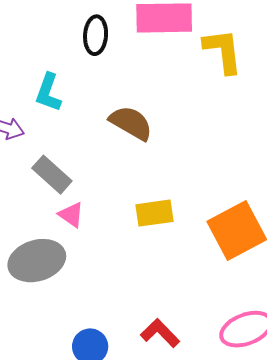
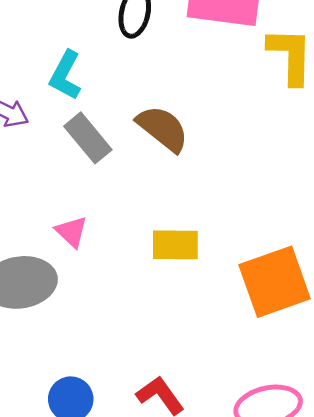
gray rectangle: (52, 175) -> (88, 138), moved

